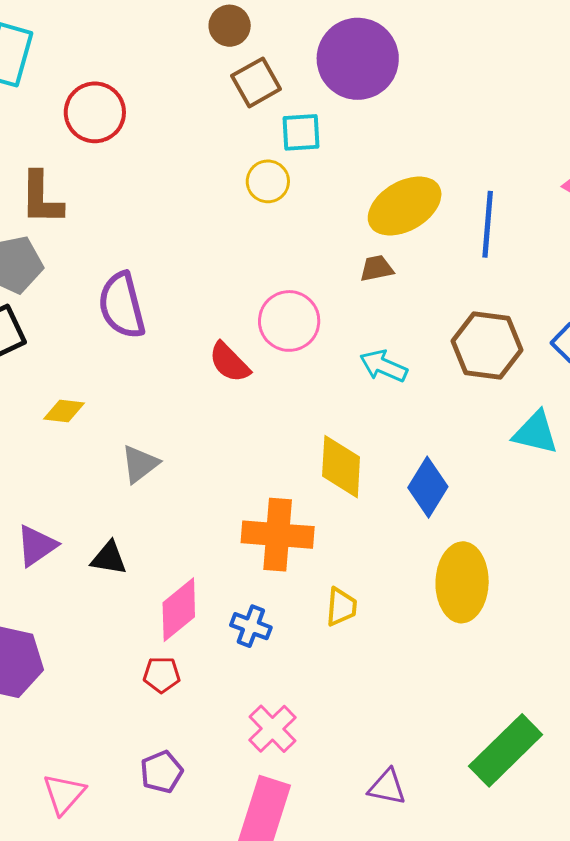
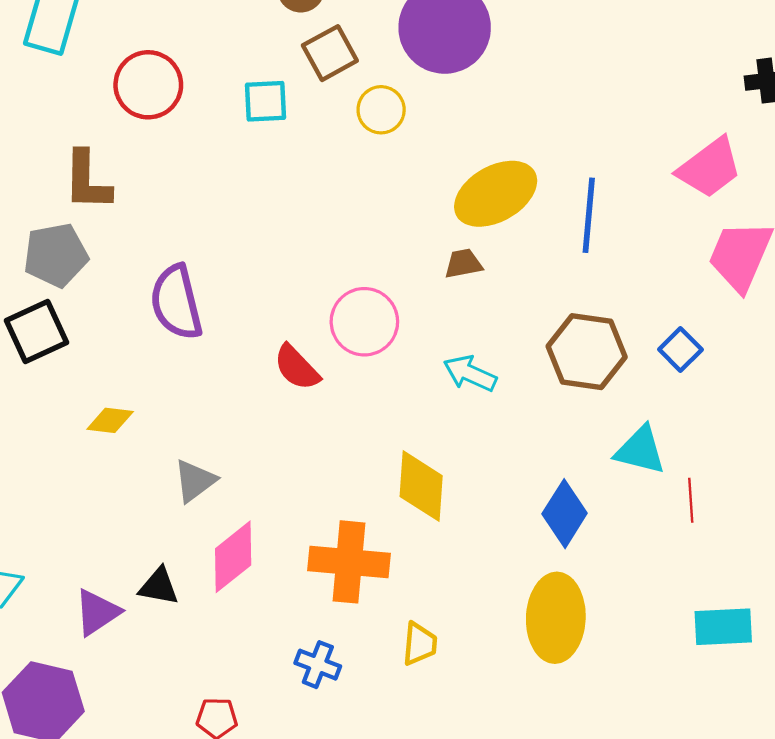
cyan square: (301, 132) -> (266, 101), moved
yellow circle: (268, 181) -> (381, 110), moved
blue diamond: (428, 487) -> (565, 514), moved
purple triangle: (37, 546) -> (97, 612), moved
pink diamond: (179, 610) -> (233, 557), moved

